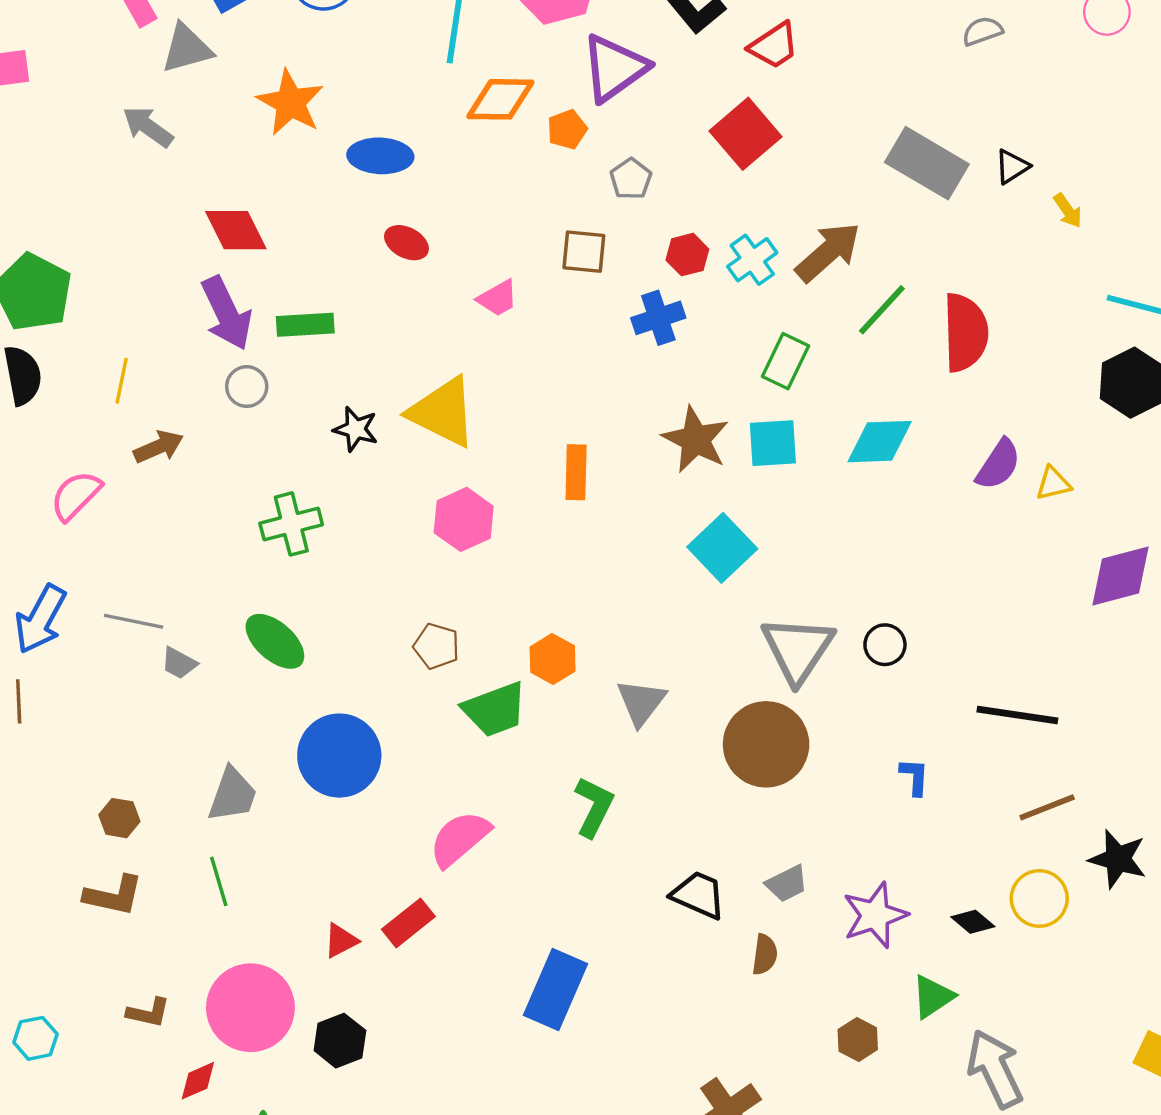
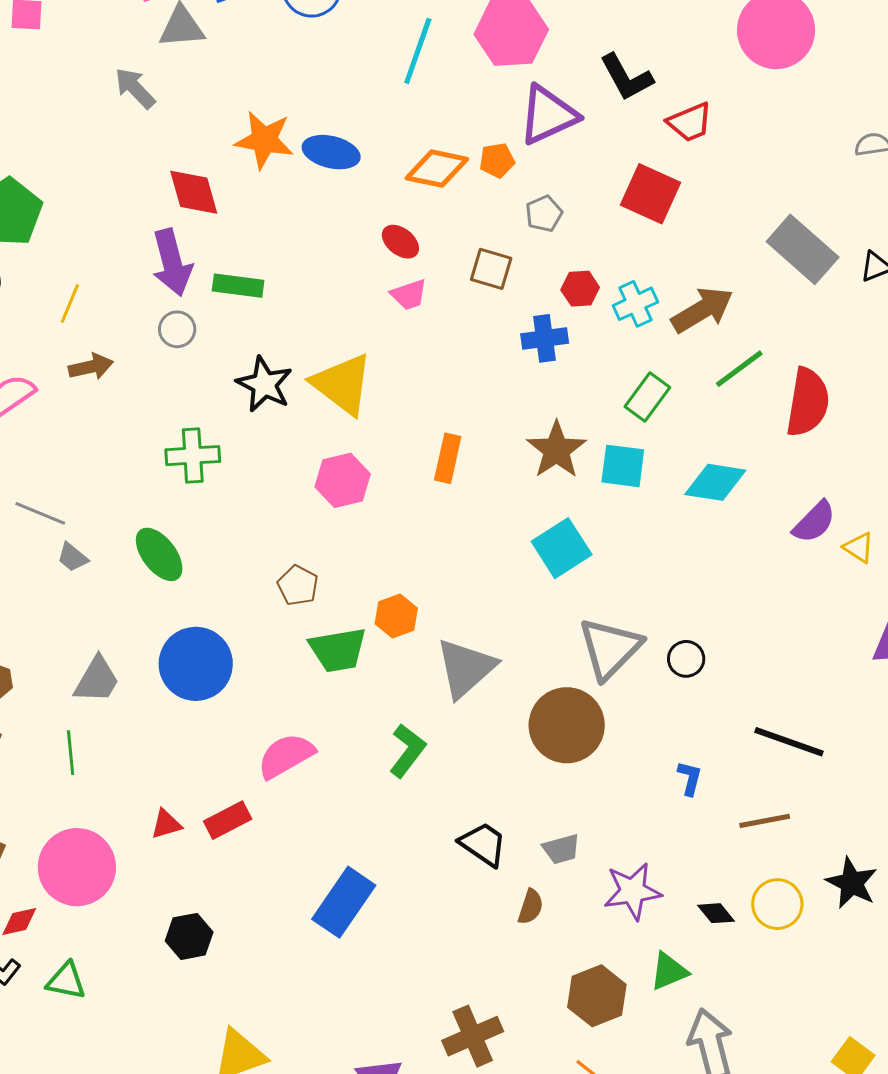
orange diamond: (500, 99) -> (437, 169), moved
orange star: (290, 103) -> (264, 140), moved, turned -30
red square: (746, 134) -> (651, 194), turned -36
red ellipse: (406, 243) -> (400, 242), moved
black star: (356, 429) -> (264, 384), size x1.4
yellow triangle: (1053, 484) -> (859, 548), turned 36
gray triangle: (641, 702) -> (466, 668), size x1.4
brown line: (1047, 807) -> (765, 821), moved
brown hexagon: (858, 1040) -> (597, 996), size x1.6
black hexagon: (340, 1041) -> (189, 936), moved

